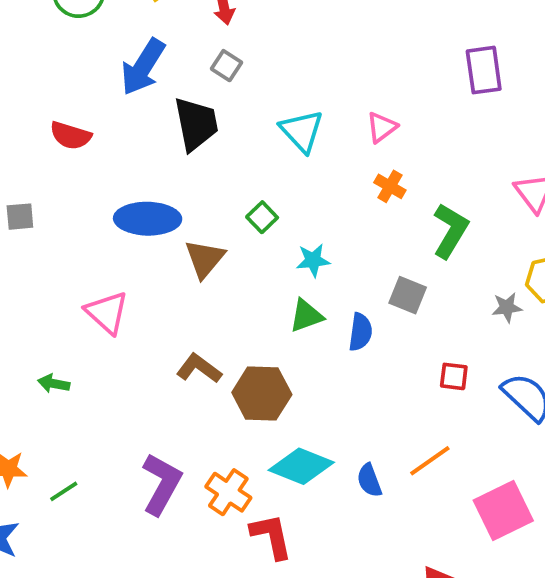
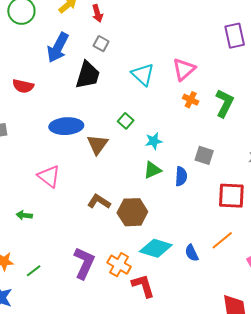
black trapezoid: (196, 124) -> (88, 75), turned 32
pink triangle: (382, 127) -> (184, 69), size x1.4
green L-shape: (450, 231) -> (224, 103), moved
red square: (454, 376) -> (231, 196), size x1.8

